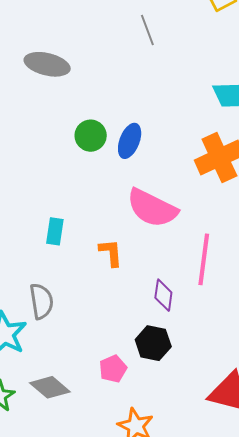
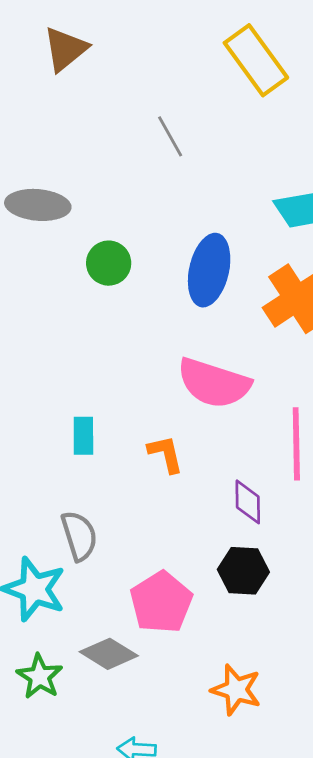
green circle: (91, 136) -> (109, 263), moved
blue ellipse: (130, 141) -> (209, 270), moved, size x1.4
pink pentagon: (113, 369) -> (161, 602), moved, size x1.6

